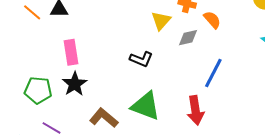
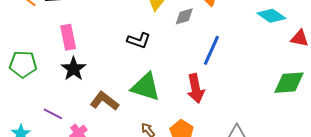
green pentagon: (38, 90) -> (23, 64), moved

